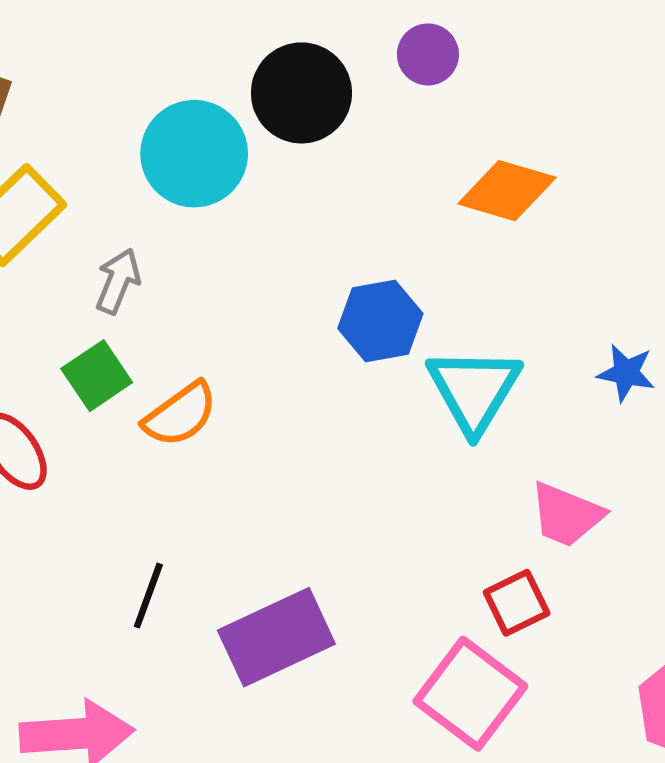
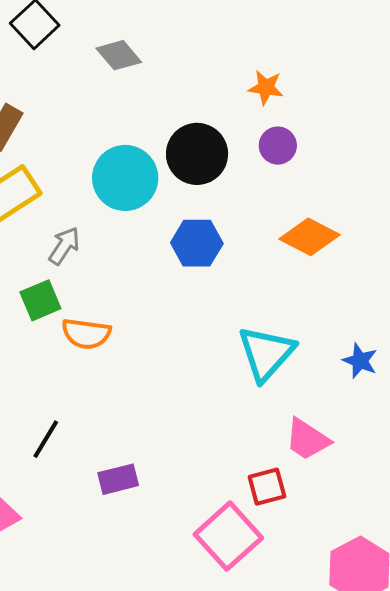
blue hexagon: (380, 321) -> (197, 243), moved
orange semicircle: (180, 414) -> (86, 334), turned 33
purple rectangle: (276, 637) -> (118, 479), size x0.6

